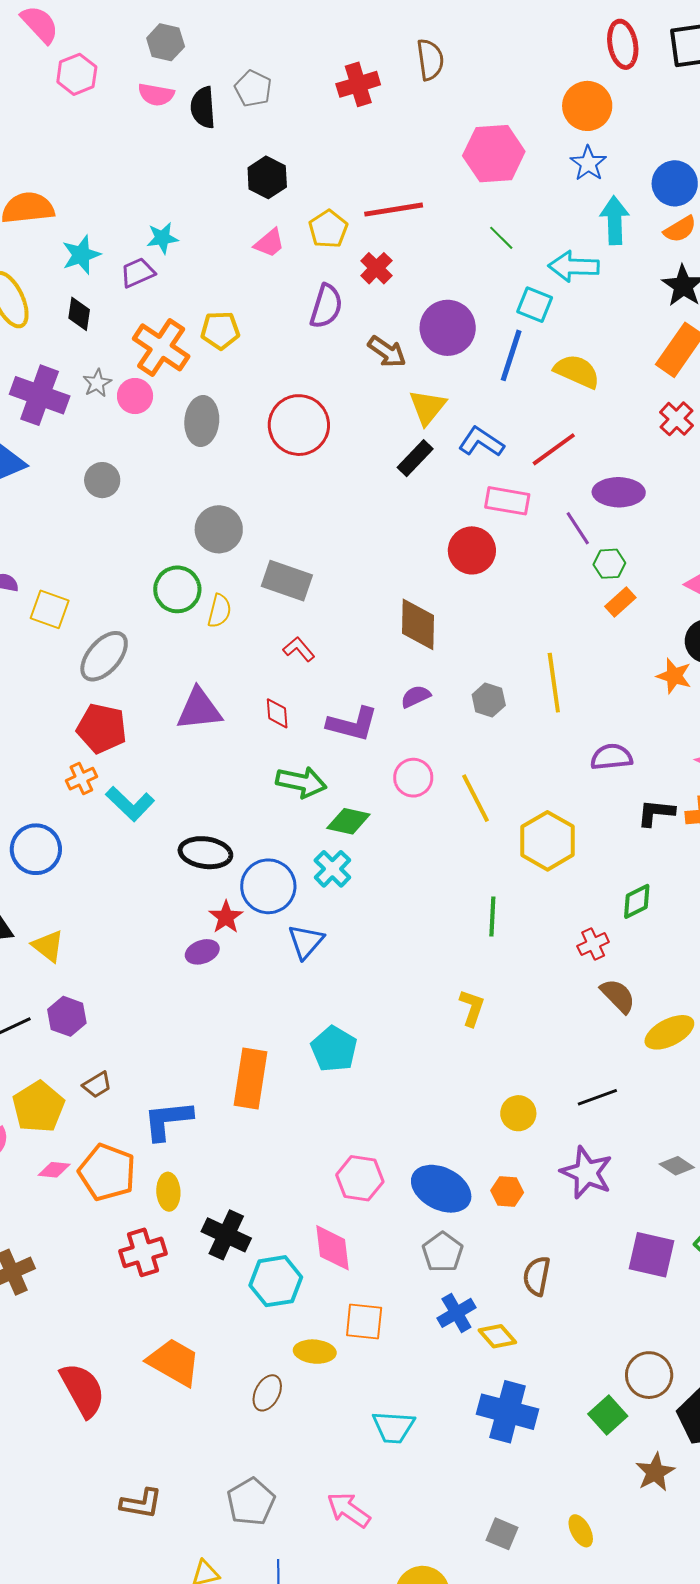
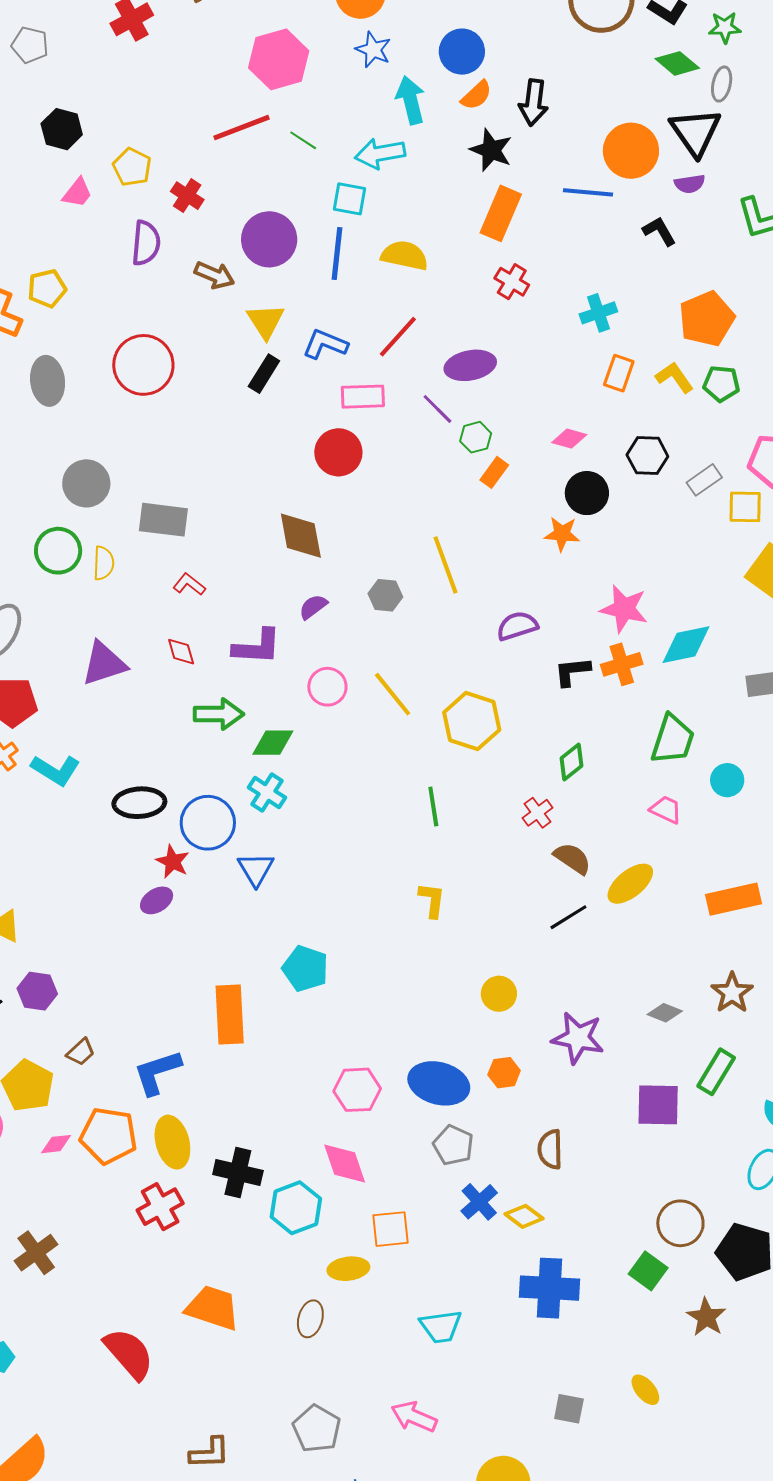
red line: (394, 210) -> (242, 128), moved
black line: (597, 1097) -> (568, 917), moved
yellow ellipse: (168, 1192) -> (172, 1142), size x1.4

